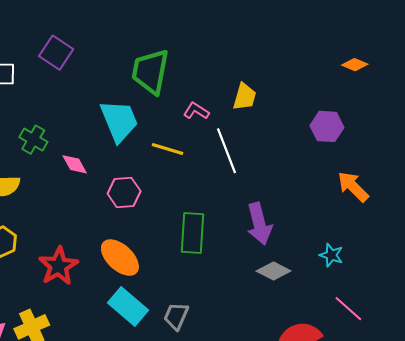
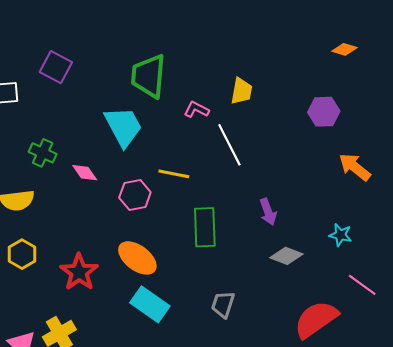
yellow line: (167, 149) -> (174, 174), moved
purple arrow: (259, 224) -> (268, 212), size x0.7
gray trapezoid: (176, 316) -> (223, 304), moved

